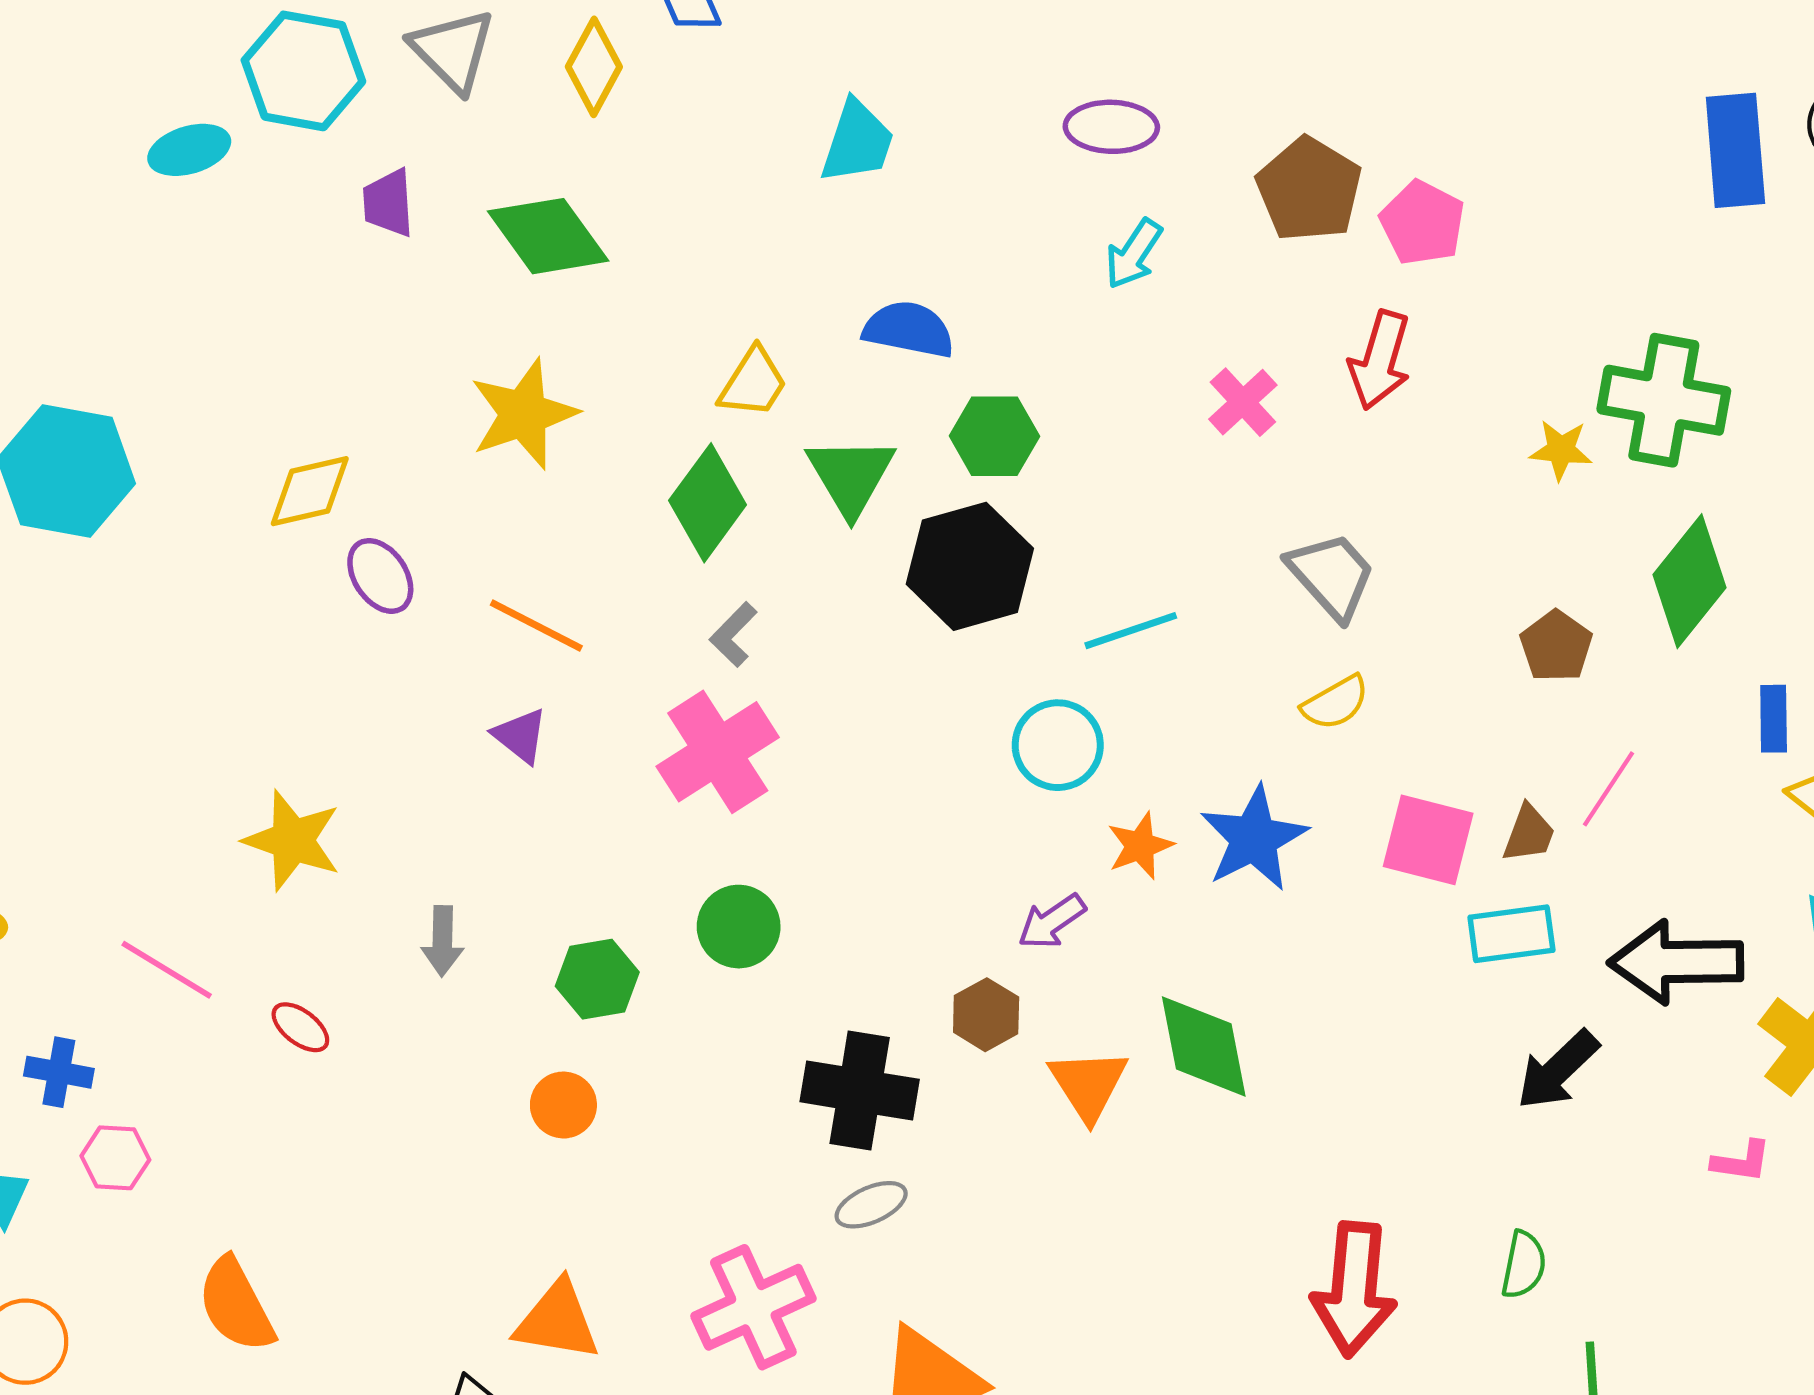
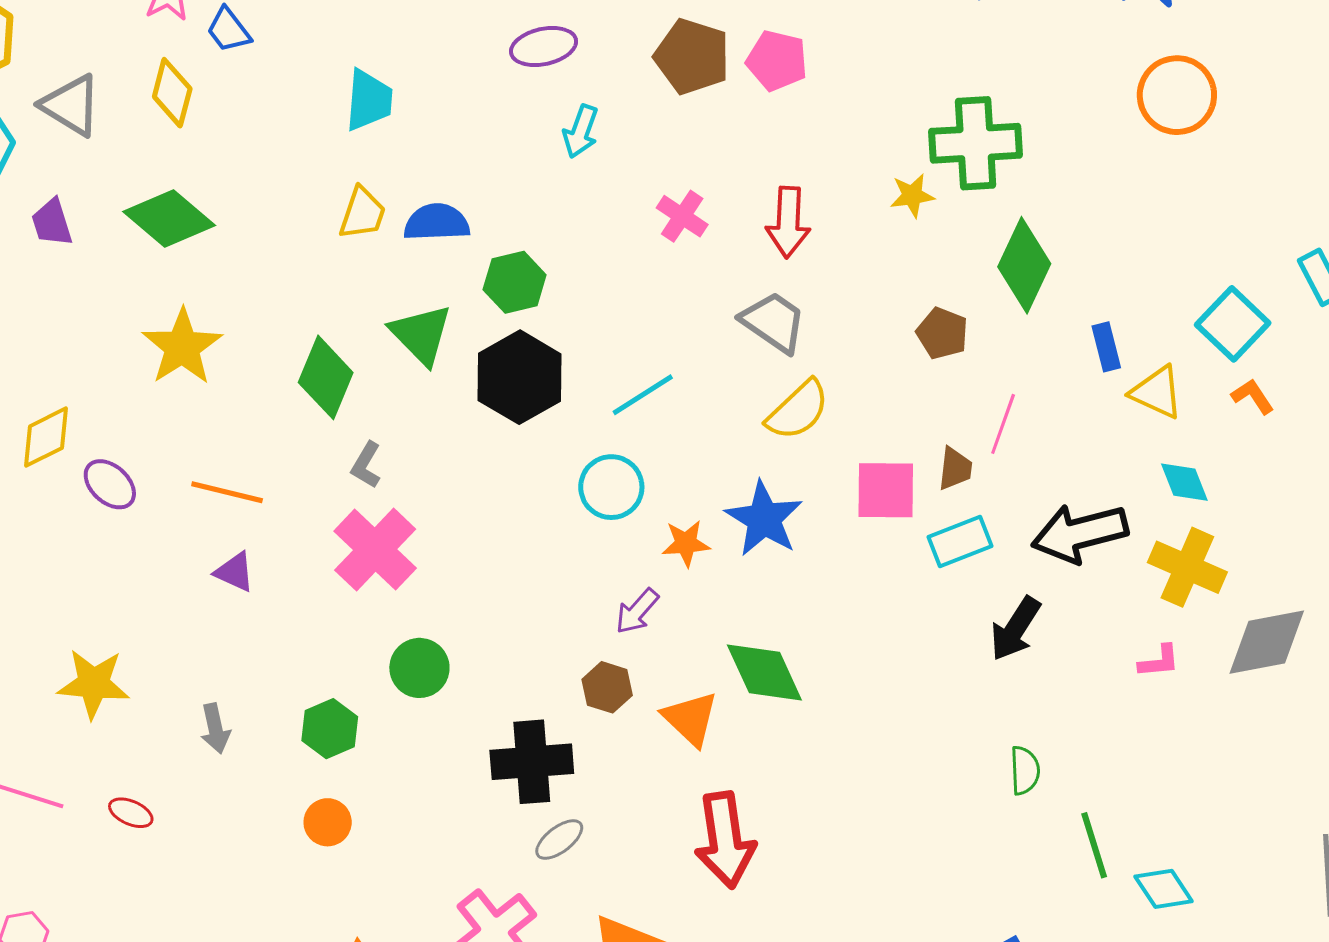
red arrow: (1380, 360) -> (788, 222), moved
yellow trapezoid: (753, 383) -> (362, 213), moved
yellow semicircle: (1335, 703) -> (798, 410), size x1.4
orange star: (1140, 846) -> (686, 543), turned 30
red arrow: (1354, 1289) -> (725, 840), moved

